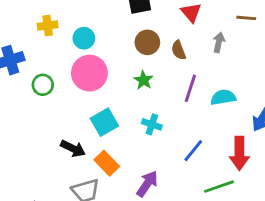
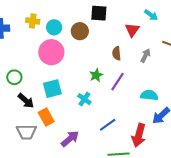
yellow cross: (48, 25) -> (33, 21), moved
brown circle: (147, 42) -> (80, 31), moved
green star: (143, 80) -> (96, 75), moved
green circle: (43, 85) -> (14, 77), moved
cyan semicircle: (223, 97) -> (149, 95), moved

